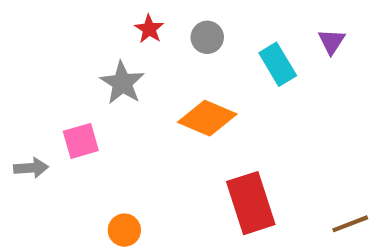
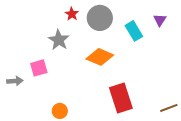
gray circle: (207, 37) -> (100, 18), size x1.6

